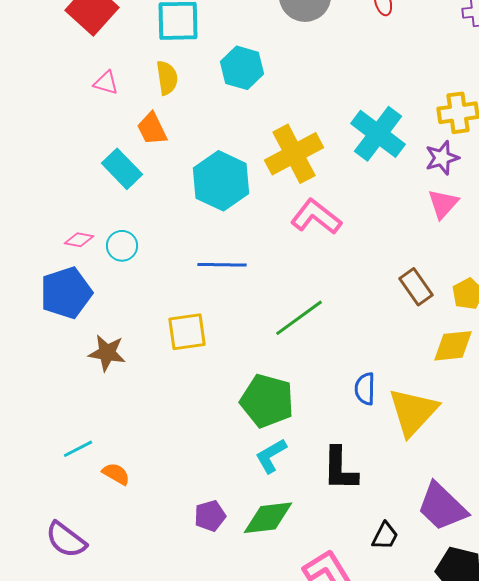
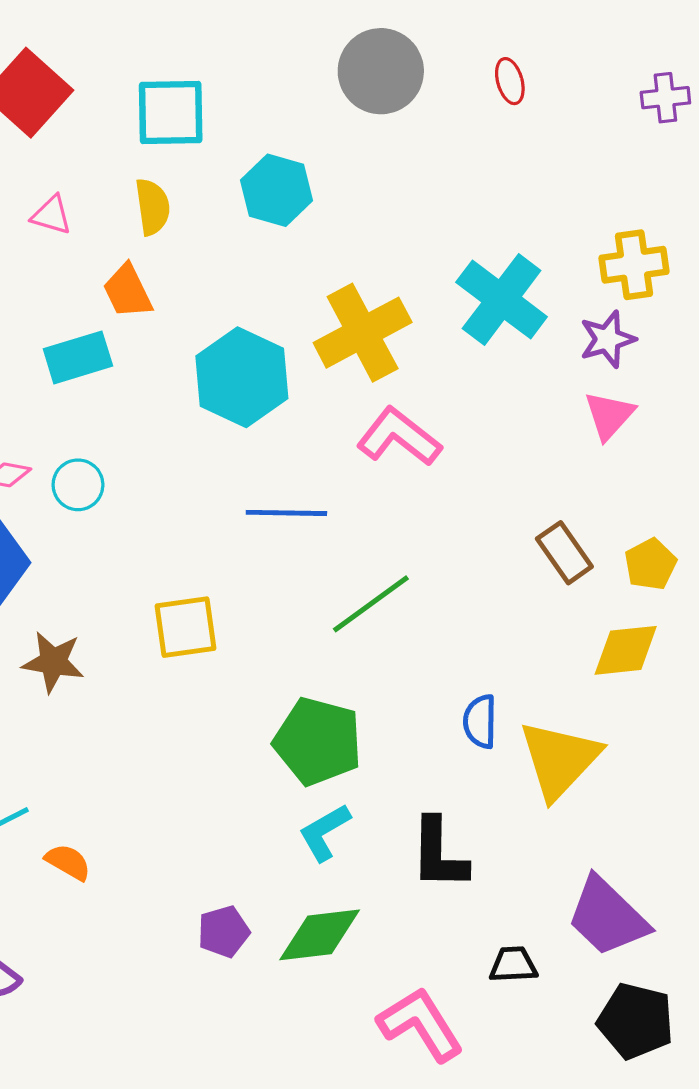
cyan rectangle: (122, 169) -> (78, 357), turned -63
blue line: (222, 265) -> (286, 513), moved
black trapezoid: (385, 536) -> (513, 965), turned -120

